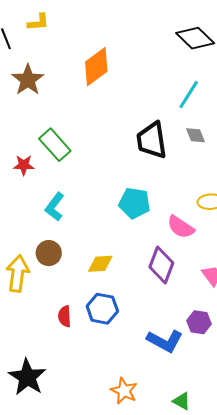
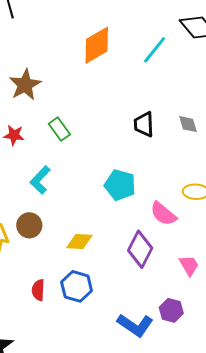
brown star: (28, 80) -> (25, 85), moved
cyan line: (189, 95) -> (155, 50), moved
black trapezoid: (152, 140) -> (144, 124), size x0.7
green rectangle: (55, 145) -> (59, 129), moved, size x0.7

